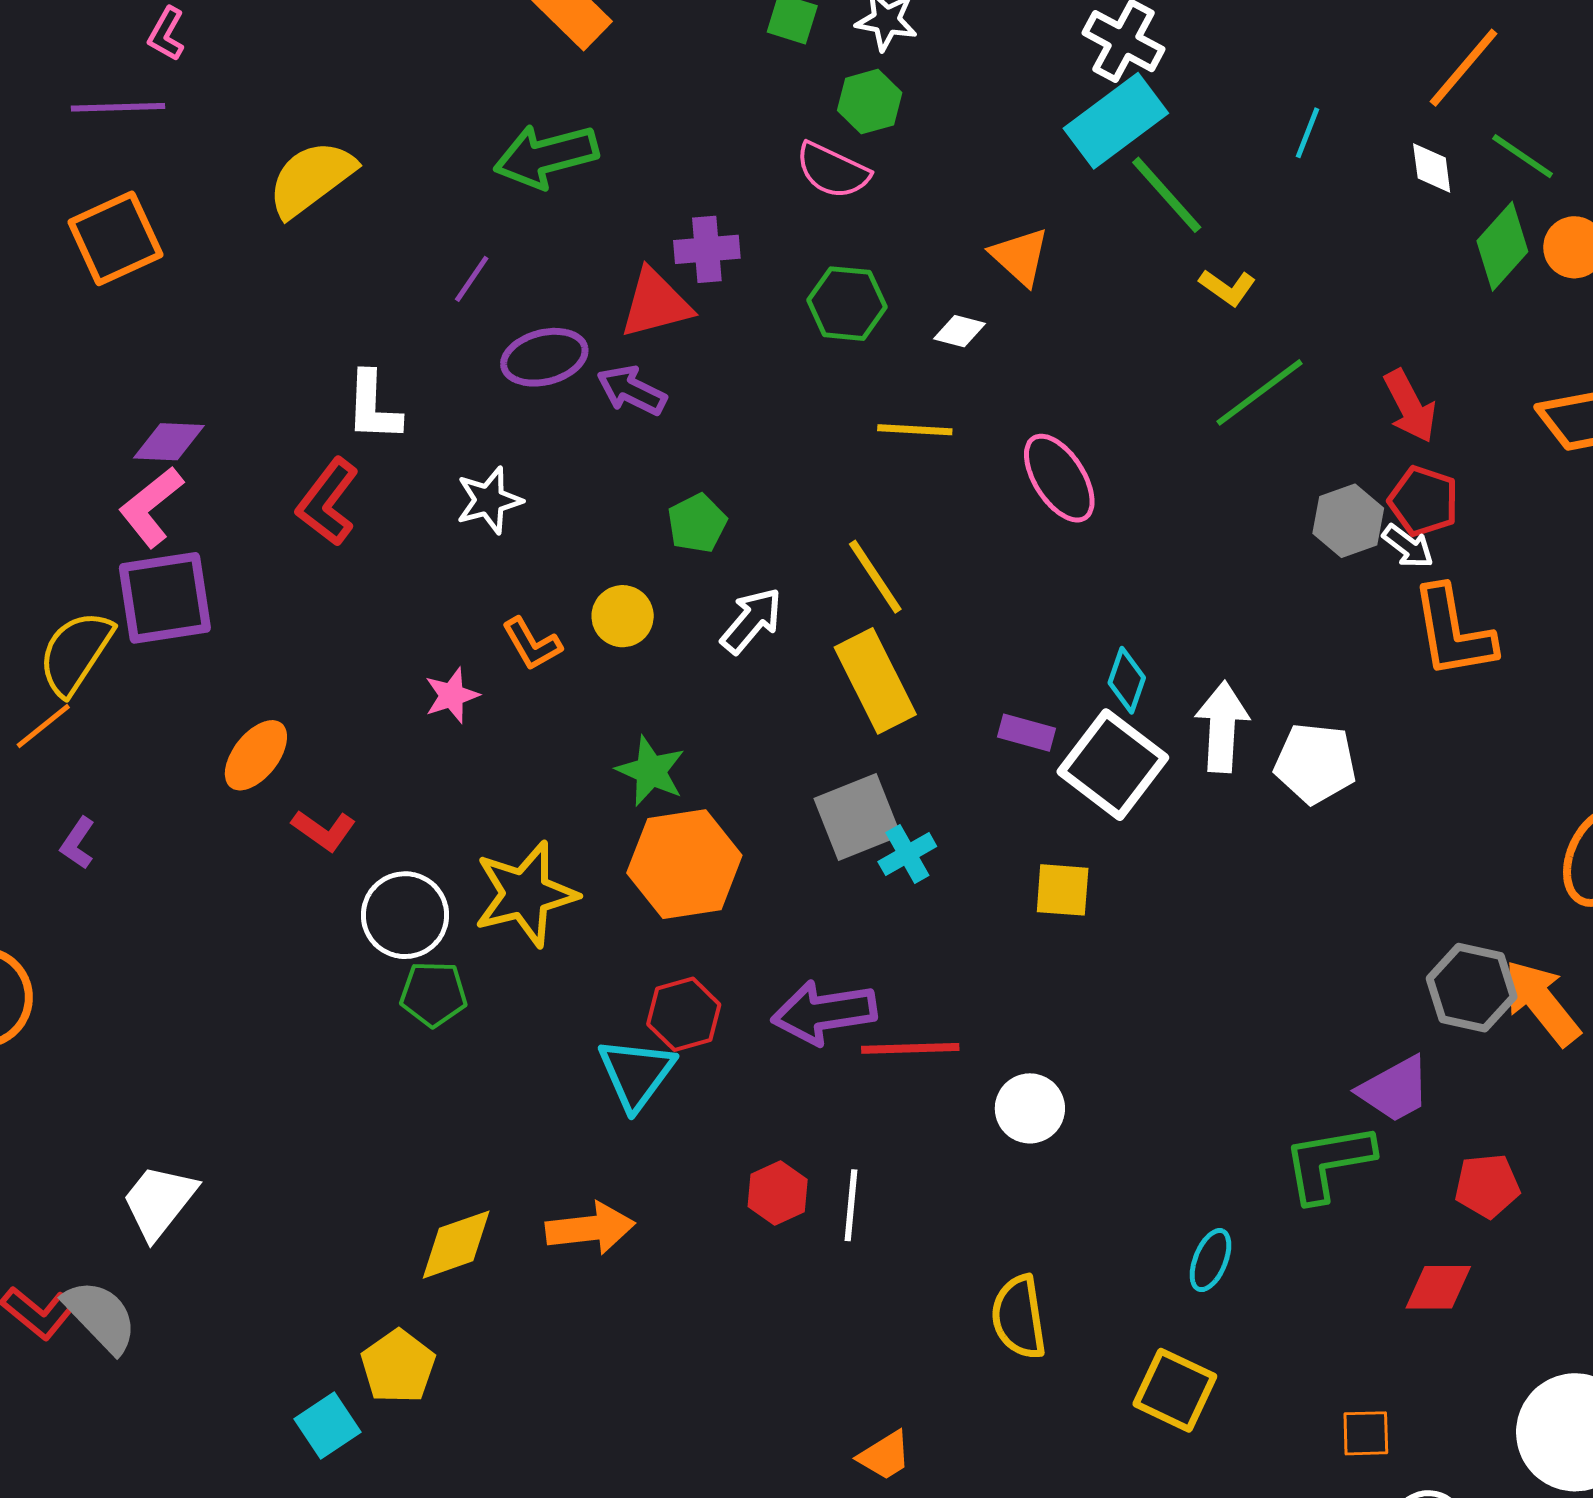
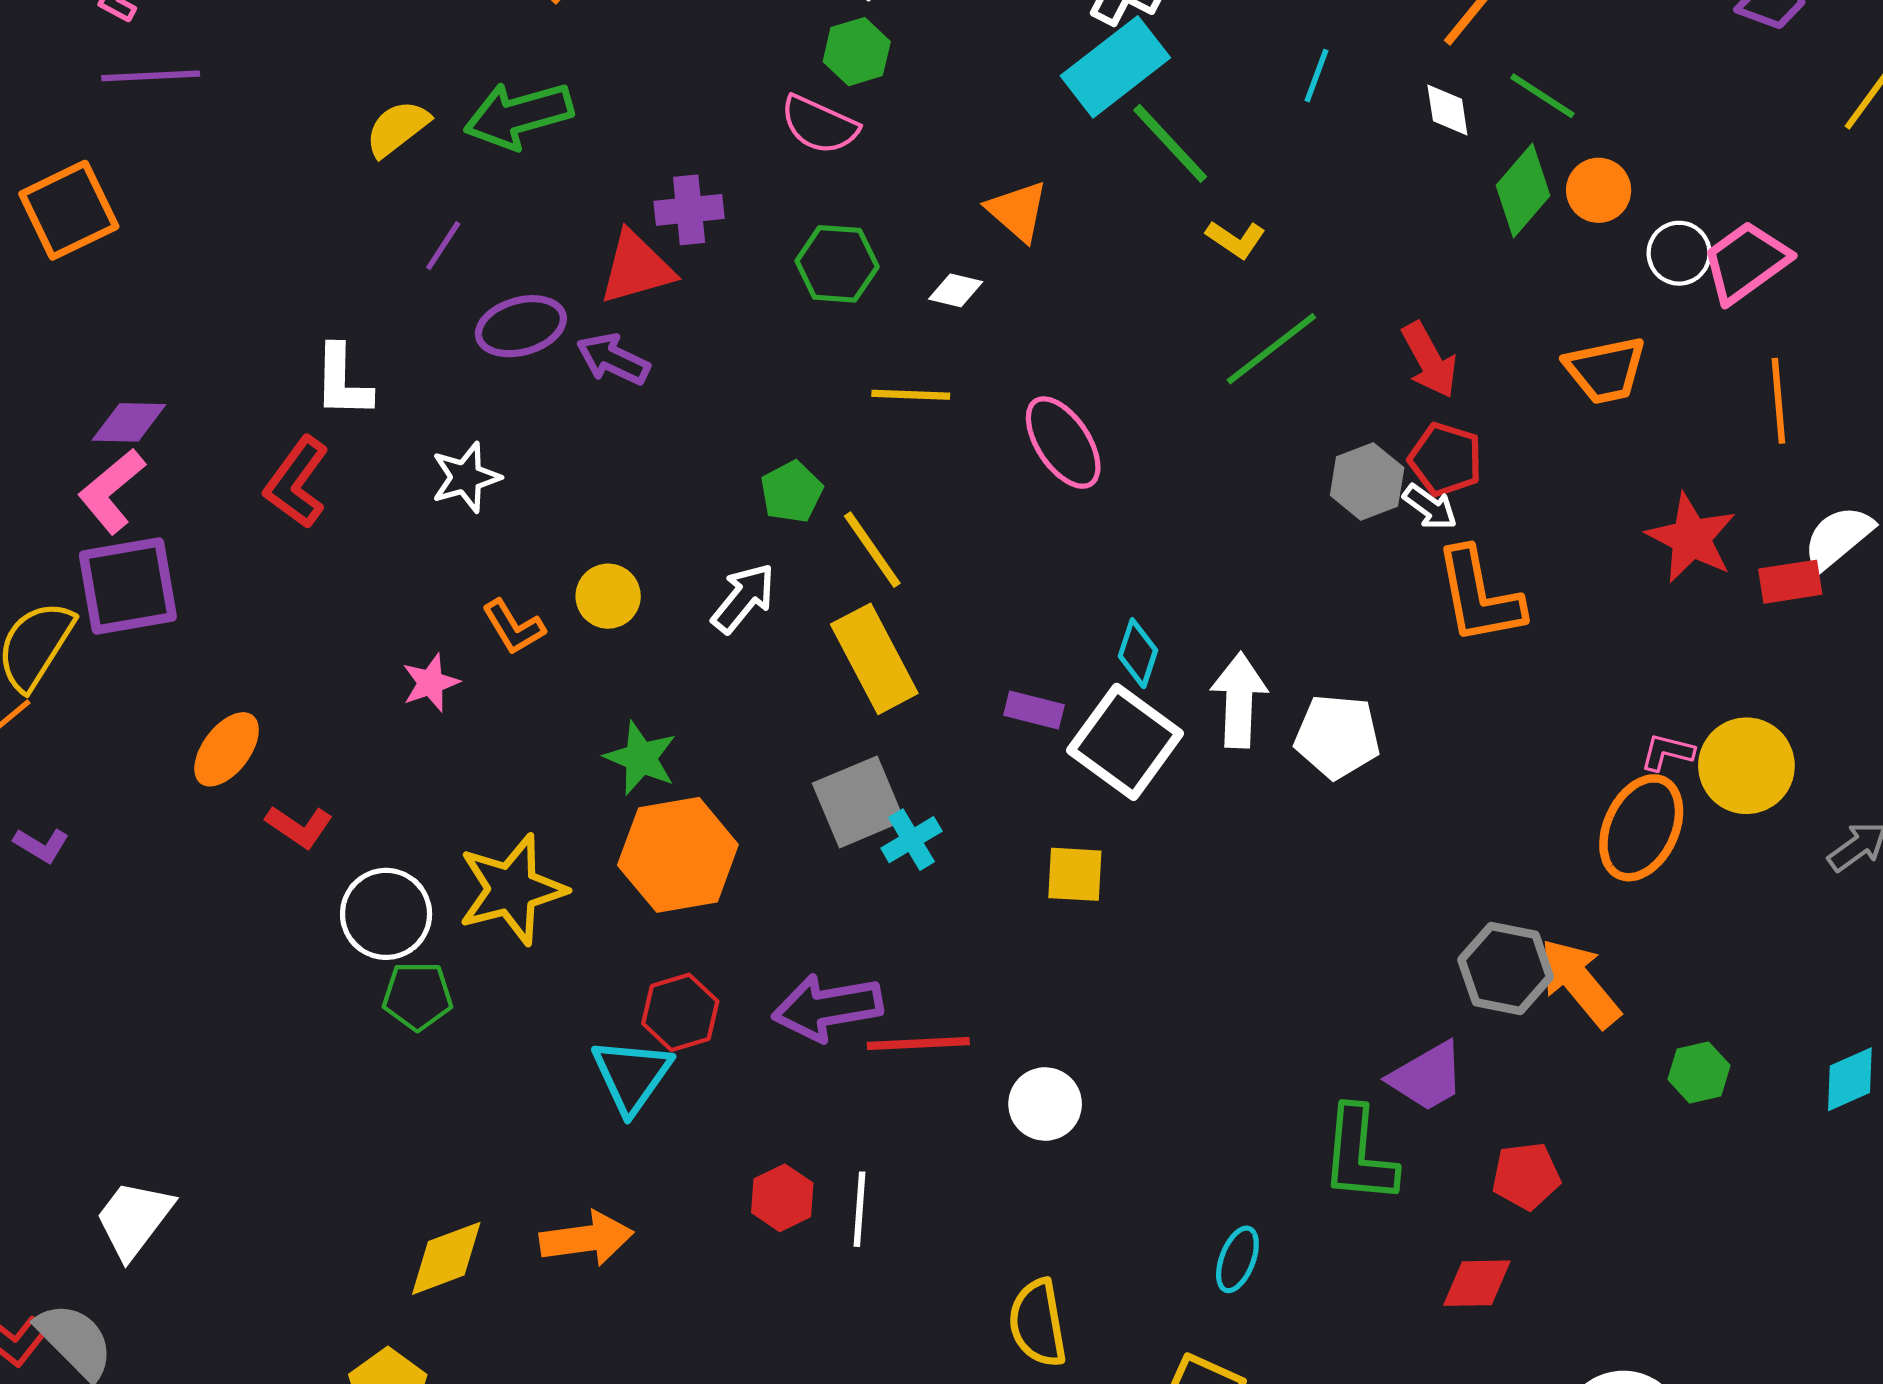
purple line: (118, 107) -> (151, 76), moved
yellow semicircle: (311, 179) -> (397, 128), moved, size x0.7
green pentagon: (697, 523) -> (792, 492), moved
purple L-shape: (78, 843) -> (41, 845), turned -92
green L-shape: (1328, 1163) -> (1359, 1155), turned -74

